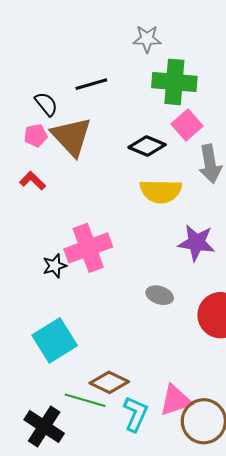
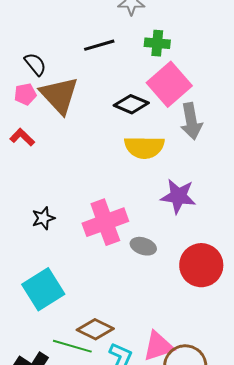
green cross: (174, 82) -> (157, 43), size x0.6
black line: (91, 84) -> (99, 45), moved
pink square: (187, 125) -> (169, 84), size x1.5
pink cross: (88, 248) -> (105, 222), moved

